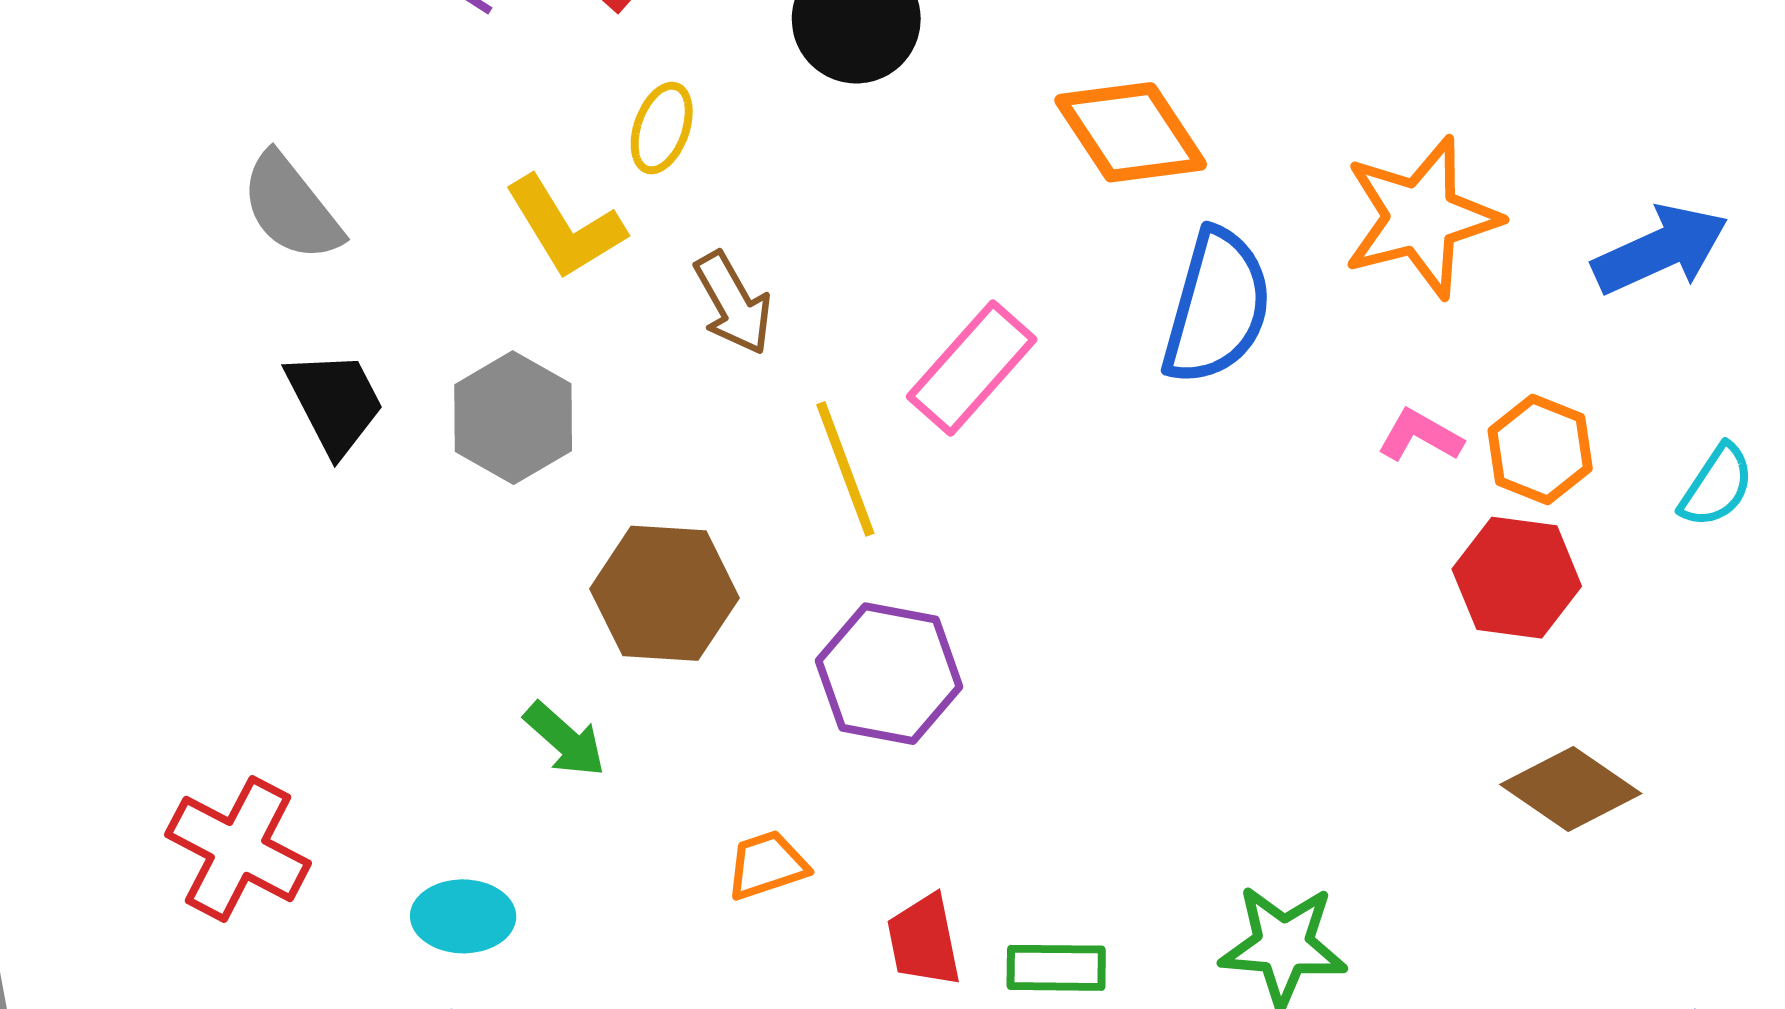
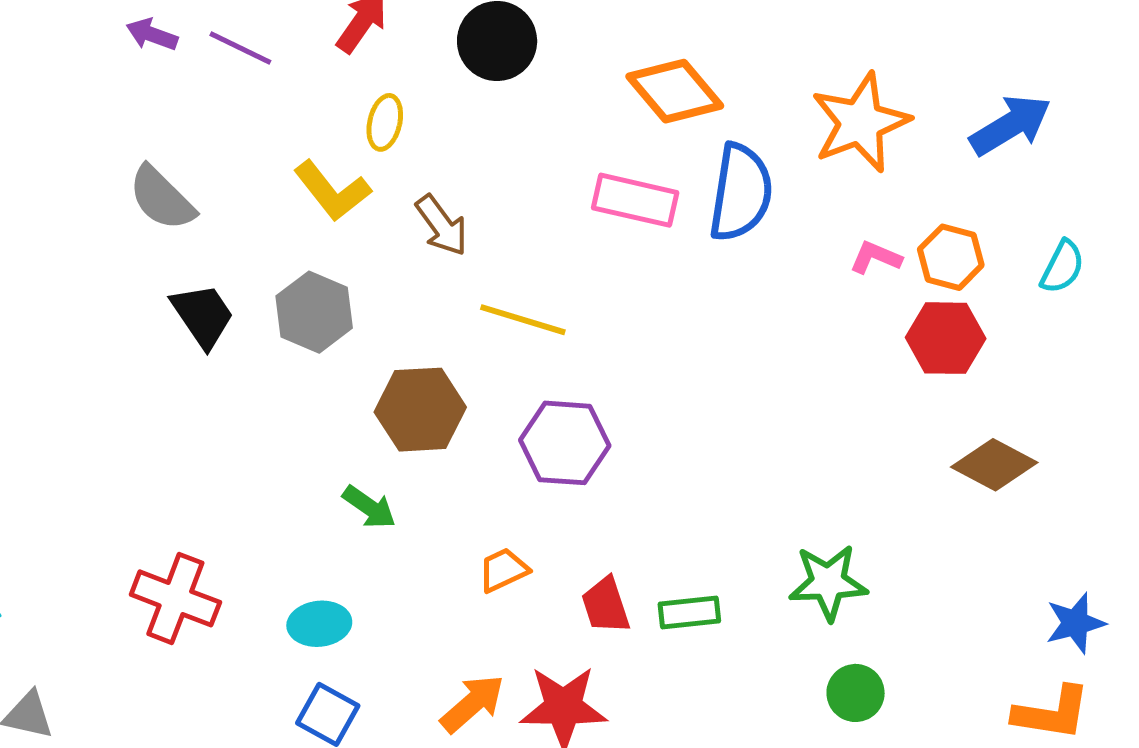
pink rectangle: (972, 368) -> (635, 200), moved, turned 68
yellow line: (845, 469) -> (523, 320), turned -46

